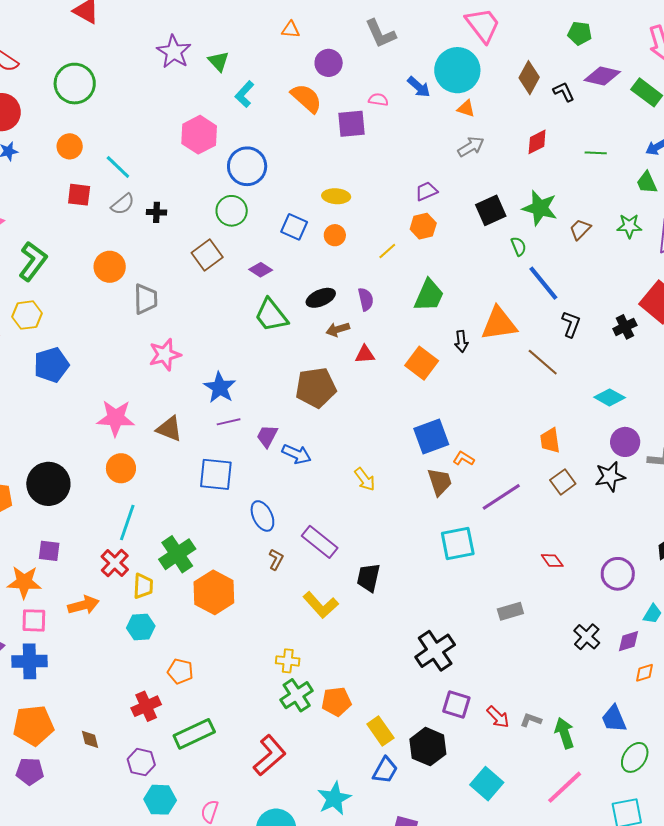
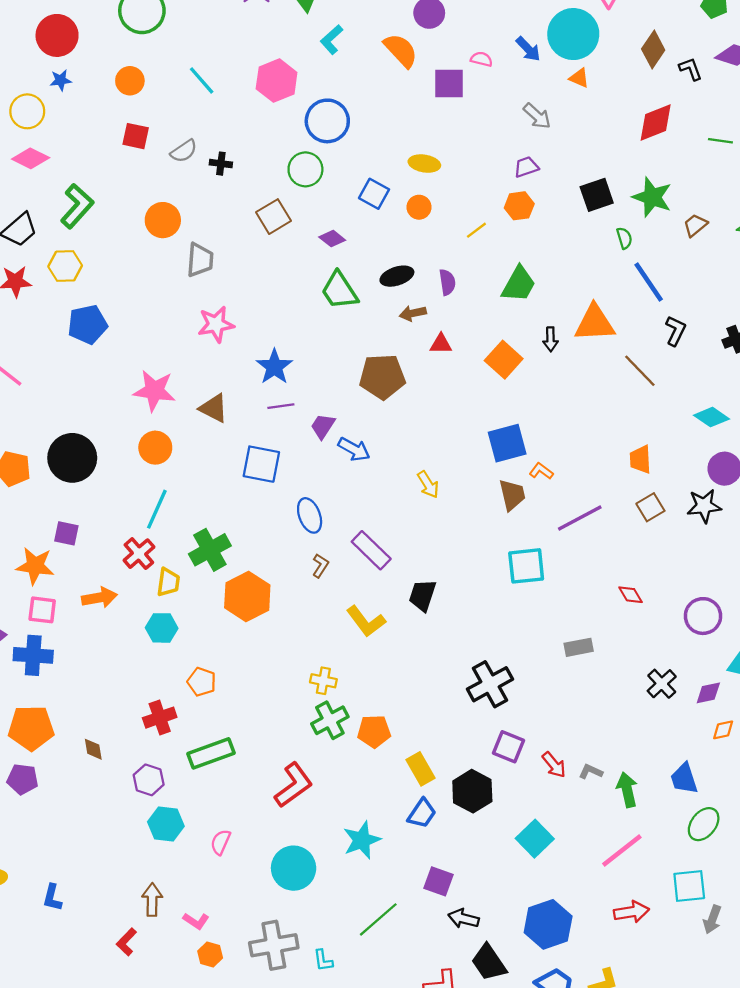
red diamond: (537, 142) -> (656, 123), size x1.4
gray arrow: (471, 147) -> (537, 116), moved, turned 68
cyan line: (118, 167) -> (202, 80), moved

